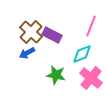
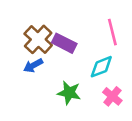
pink line: (91, 26) -> (112, 32), turned -35
pink cross: (91, 78) -> (112, 96), size x0.7

